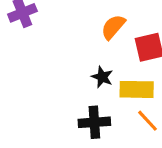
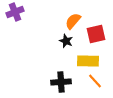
black star: (102, 77) -> (66, 41), moved

